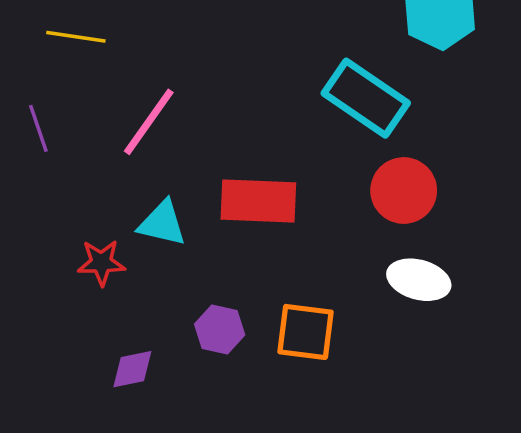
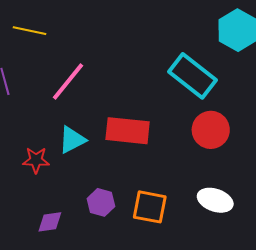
cyan triangle: (162, 223) -> (72, 140), turned -44
white ellipse: (419, 280) -> (215, 200), moved

